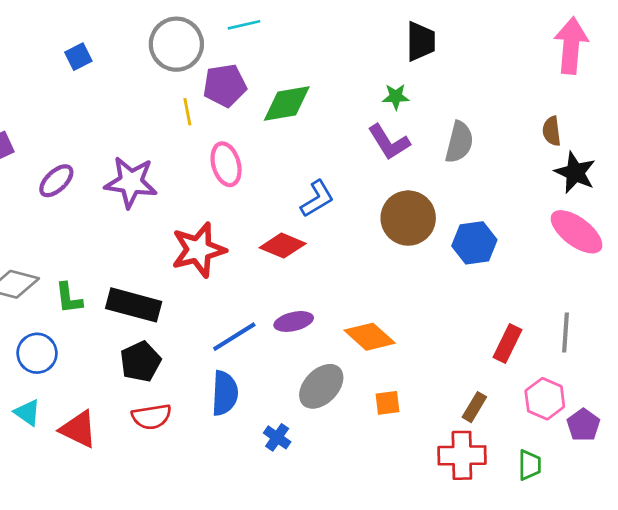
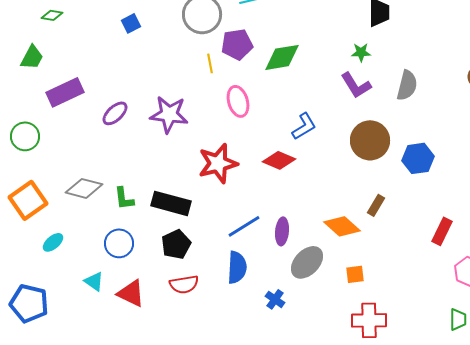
purple ellipse: (294, 321) -> (282, 231), moved, turned -72
blue circle: (37, 353) -> (119, 243), moved
brown rectangle: (474, 407) -> (376, 205), moved
red cross: (462, 455) -> (369, 320), moved

